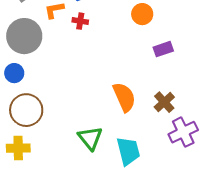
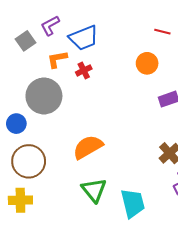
red cross: (80, 21) -> (84, 70), turned -35
gray circle: (24, 36) -> (44, 96), moved
orange semicircle: (124, 97) -> (88, 147), moved, turned -96

